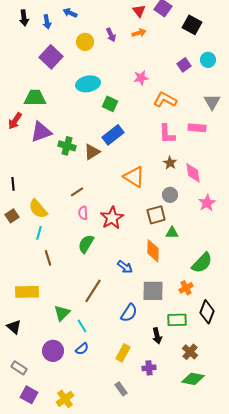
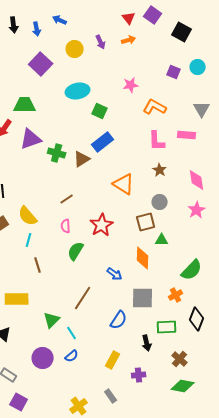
purple square: (184, 65) -> (174, 72), turned -32
pink diamond: (193, 173) -> (197, 180), moved
pink semicircle: (83, 213) -> (66, 226), moved
yellow cross: (65, 399) -> (79, 406), moved

